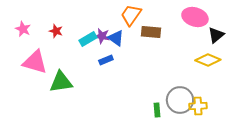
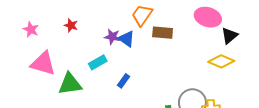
red star: (56, 31) -> (71, 25), moved
cyan rectangle: (88, 39) -> (98, 62), moved
blue rectangle: (106, 60) -> (123, 81), moved, turned -32

